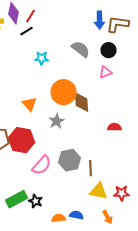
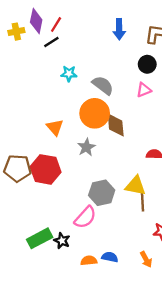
blue arrow: (100, 20) -> (119, 29), moved
gray semicircle: (80, 49) -> (103, 85), moved
pink semicircle: (42, 165) -> (85, 217), moved
brown line: (90, 168) -> (143, 202), moved
yellow triangle: (98, 191) -> (136, 186), moved

